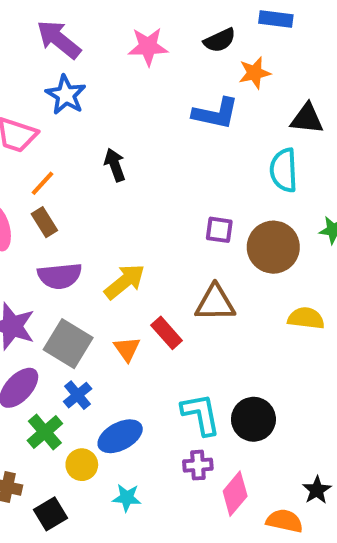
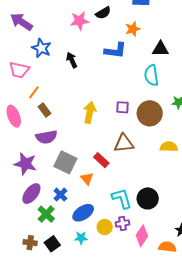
purple arrow: (59, 39) -> (21, 22), moved
black semicircle: (220, 40) -> (103, 13), moved
black arrow: (115, 165) -> (72, 60), moved
brown rectangle: (44, 222) -> (45, 110), moved
yellow arrow: (125, 282) -> (90, 112), moved, turned -35
gray square: (68, 344) -> (65, 162), moved
orange triangle: (127, 349) -> (87, 179), moved
yellow circle: (82, 465) -> (105, 227), moved
cyan star: (127, 498) -> (81, 238), moved
black square: (50, 514) -> (52, 244), moved

